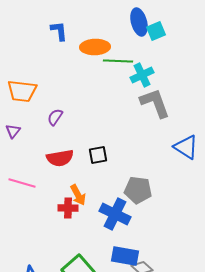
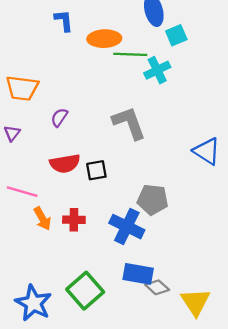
cyan square: (156, 31) -> (176, 35), moved
gray L-shape: (155, 103) -> (129, 123), moved
black square: (98, 155) -> (96, 170), moved
orange arrow: (78, 195) -> (42, 219), moved

